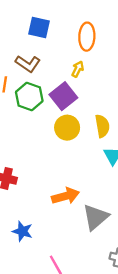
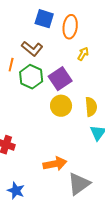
orange ellipse: (87, 37) -> (70, 27), moved
yellow arrow: (78, 69) -> (83, 54), moved

